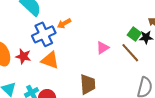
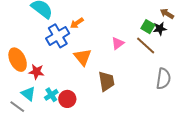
red star: (23, 56) -> (36, 72), moved
orange triangle: (50, 60) -> (83, 57), moved, turned 36

